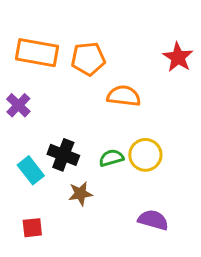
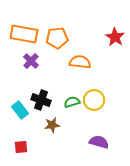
purple cross: (18, 105) -> (31, 61), moved

